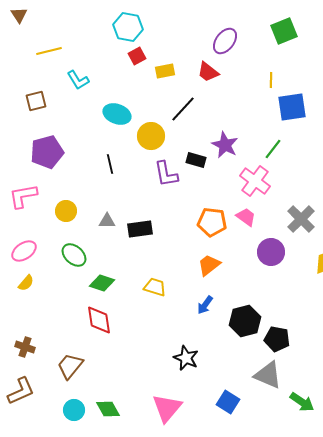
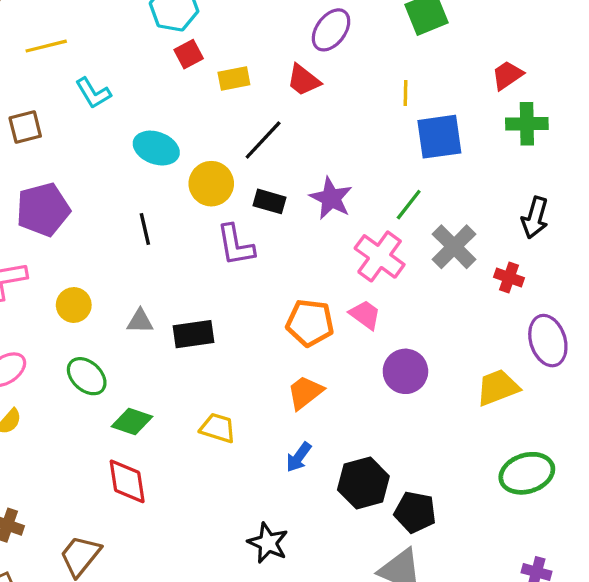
black rectangle: (196, 160) -> (270, 201), moved
gray cross: (301, 219) -> (454, 247), moved

